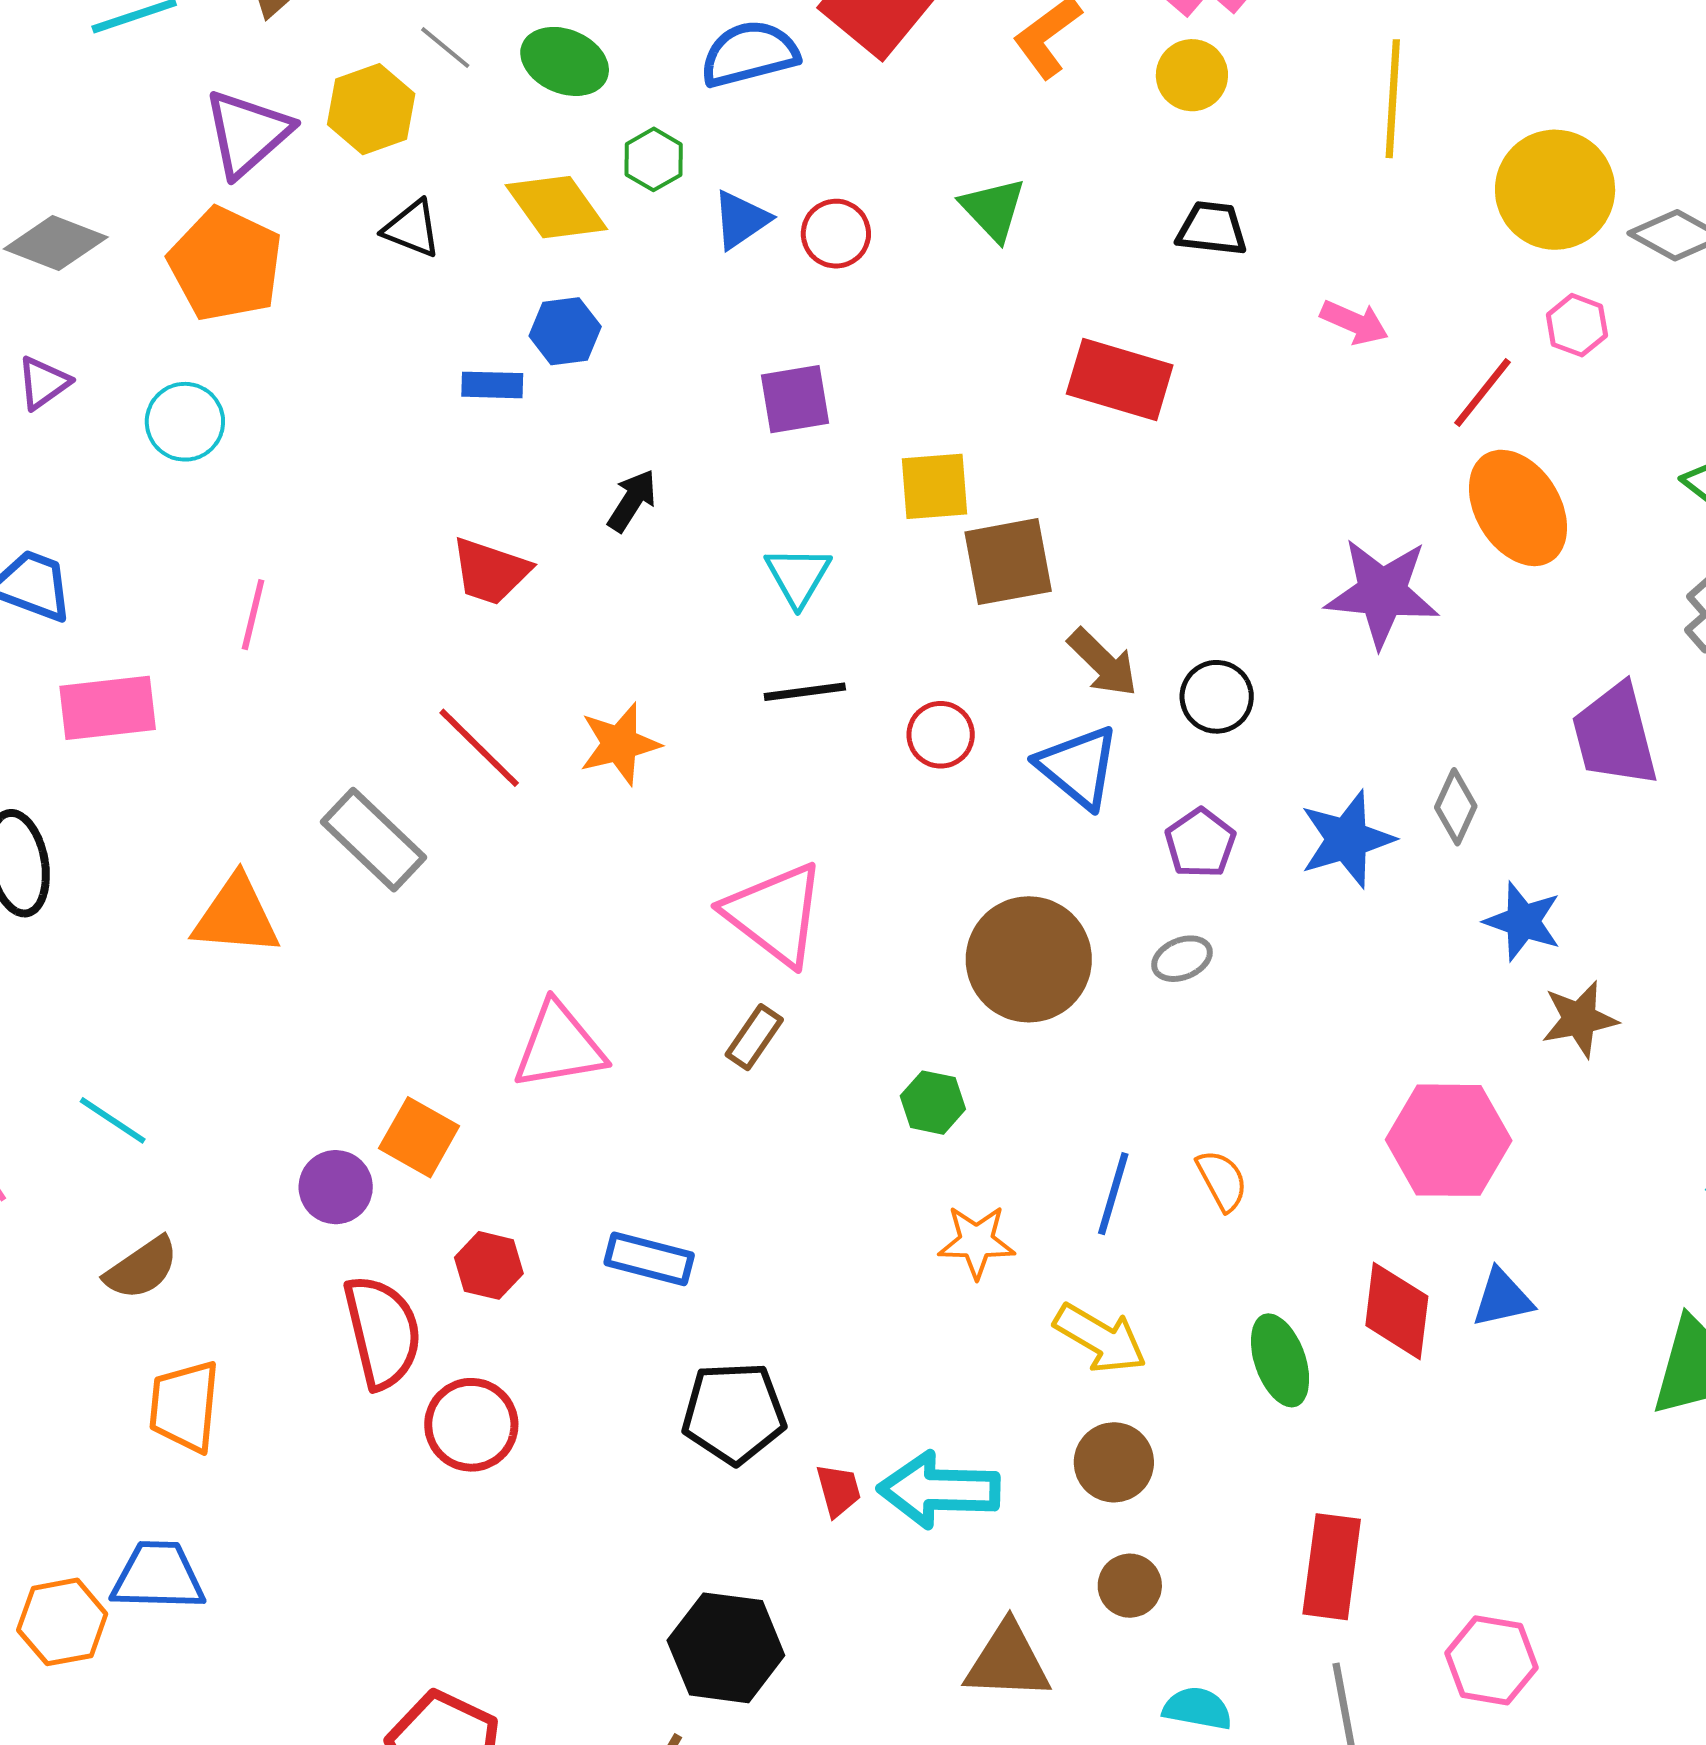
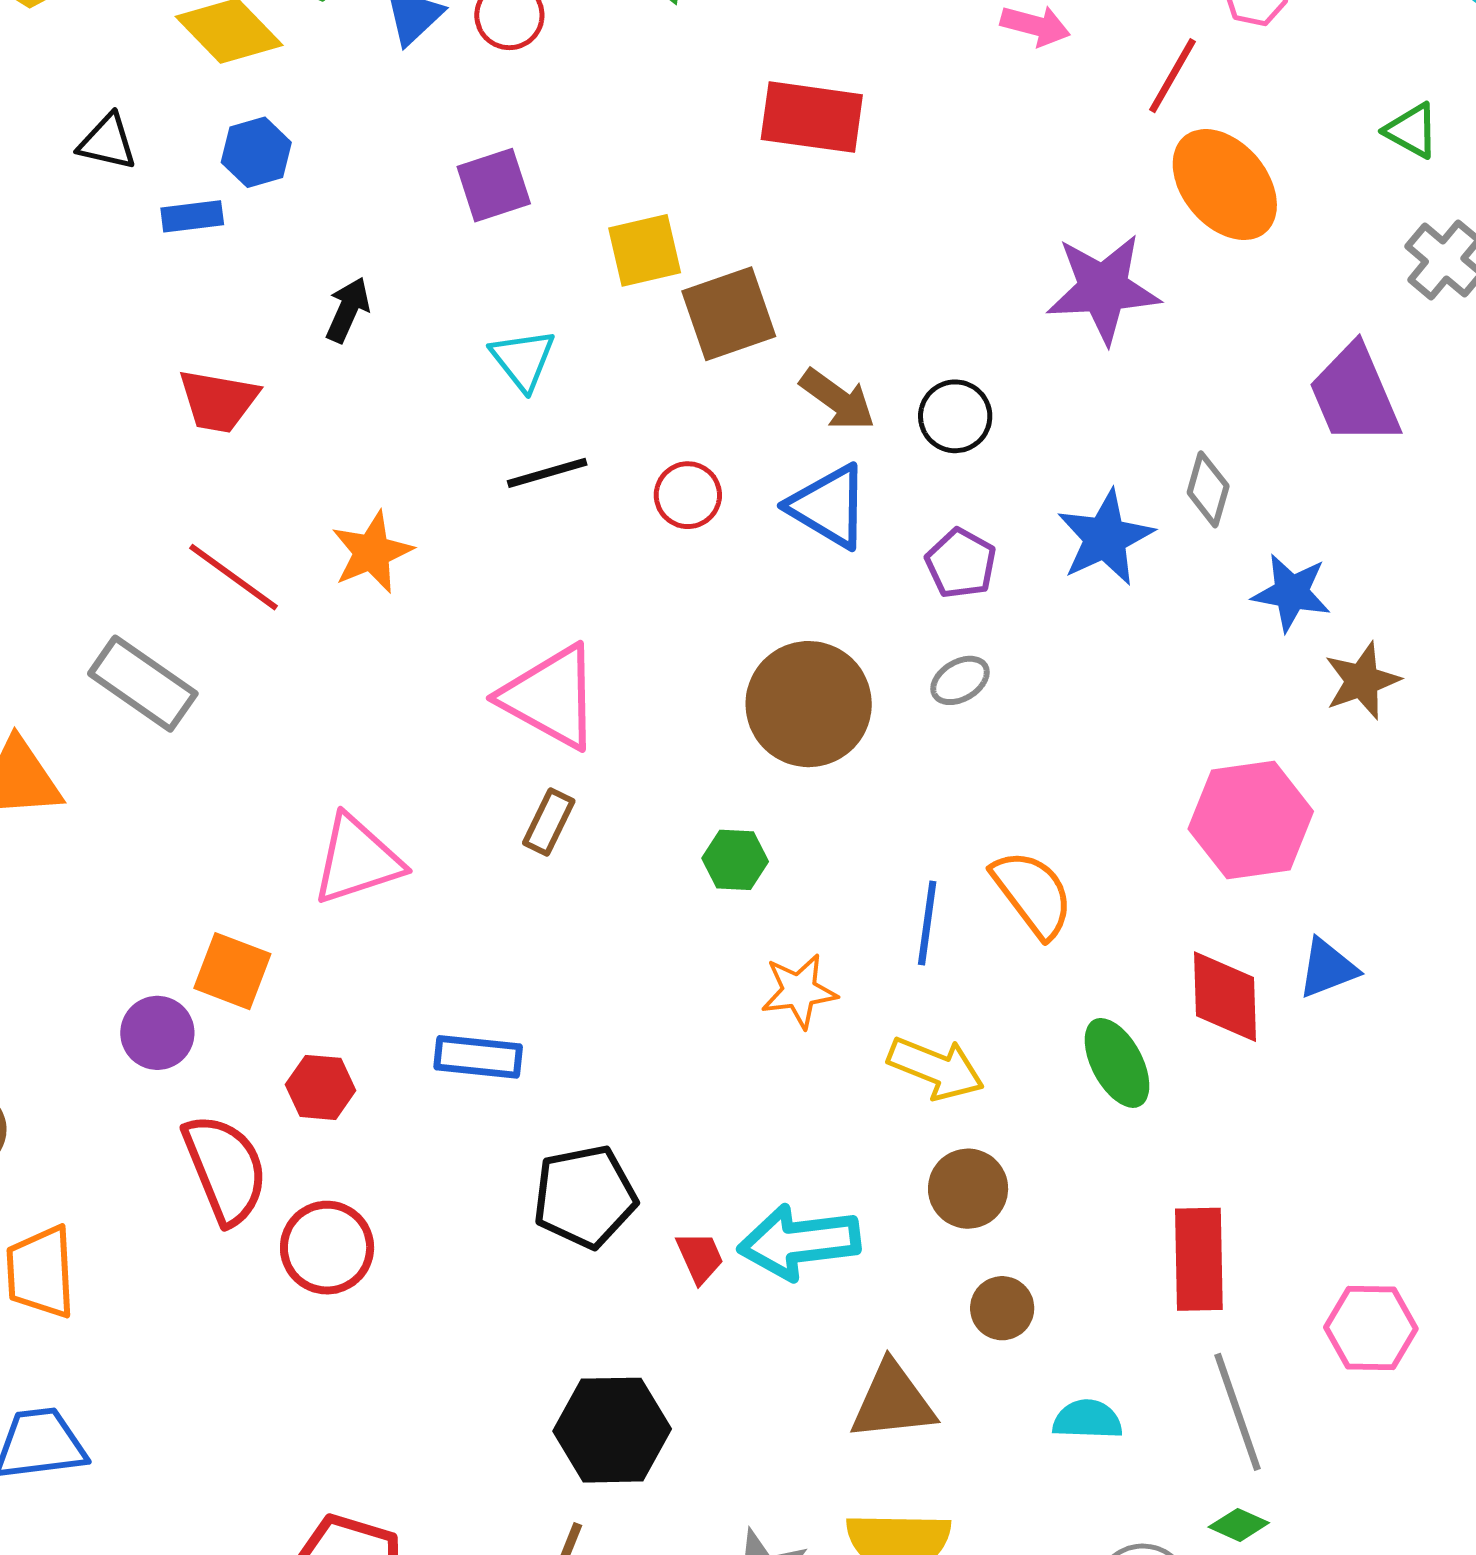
black triangle: (412, 229) -> (107, 142), moved
orange semicircle: (1222, 1180) -> (1033, 894), size x1.5

